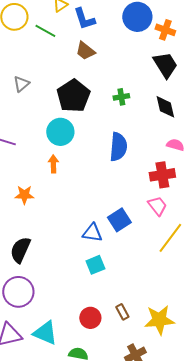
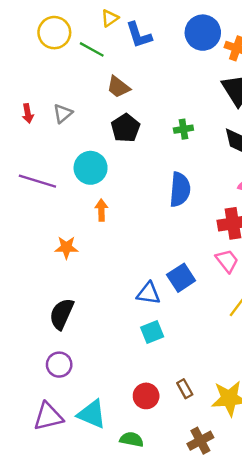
brown trapezoid: (85, 51) -> (118, 87), moved
black pentagon: (73, 96) -> (126, 128), size x0.7
cyan circle: (60, 132) -> (91, 168), moved
purple circle: (18, 292) -> (59, 365), size x0.7

